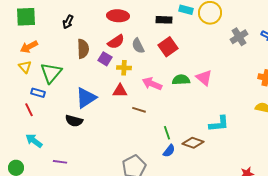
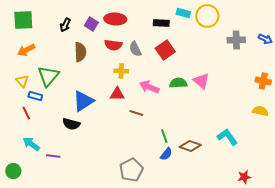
gray cross: (239, 37) -> (236, 40), turned 30
red semicircle: (116, 42) -> (113, 45), turned 42
purple square: (105, 59) -> (91, 24), moved
yellow triangle: (25, 67) -> (22, 81), moved
cyan L-shape: (219, 124) -> (227, 137), moved, turned -120
purple line: (60, 162) -> (53, 156), moved

